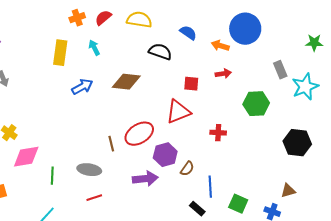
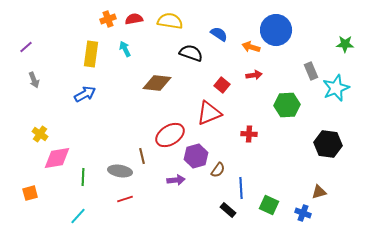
red semicircle: (103, 18) -> (134, 19), turned 30
red square: (191, 84) -> (222, 85), turned 35
blue arrow: (82, 87) -> (85, 94), moved
brown line: (111, 144) -> (142, 156), moved
purple arrow: (145, 179) -> (176, 180), size x0.7

